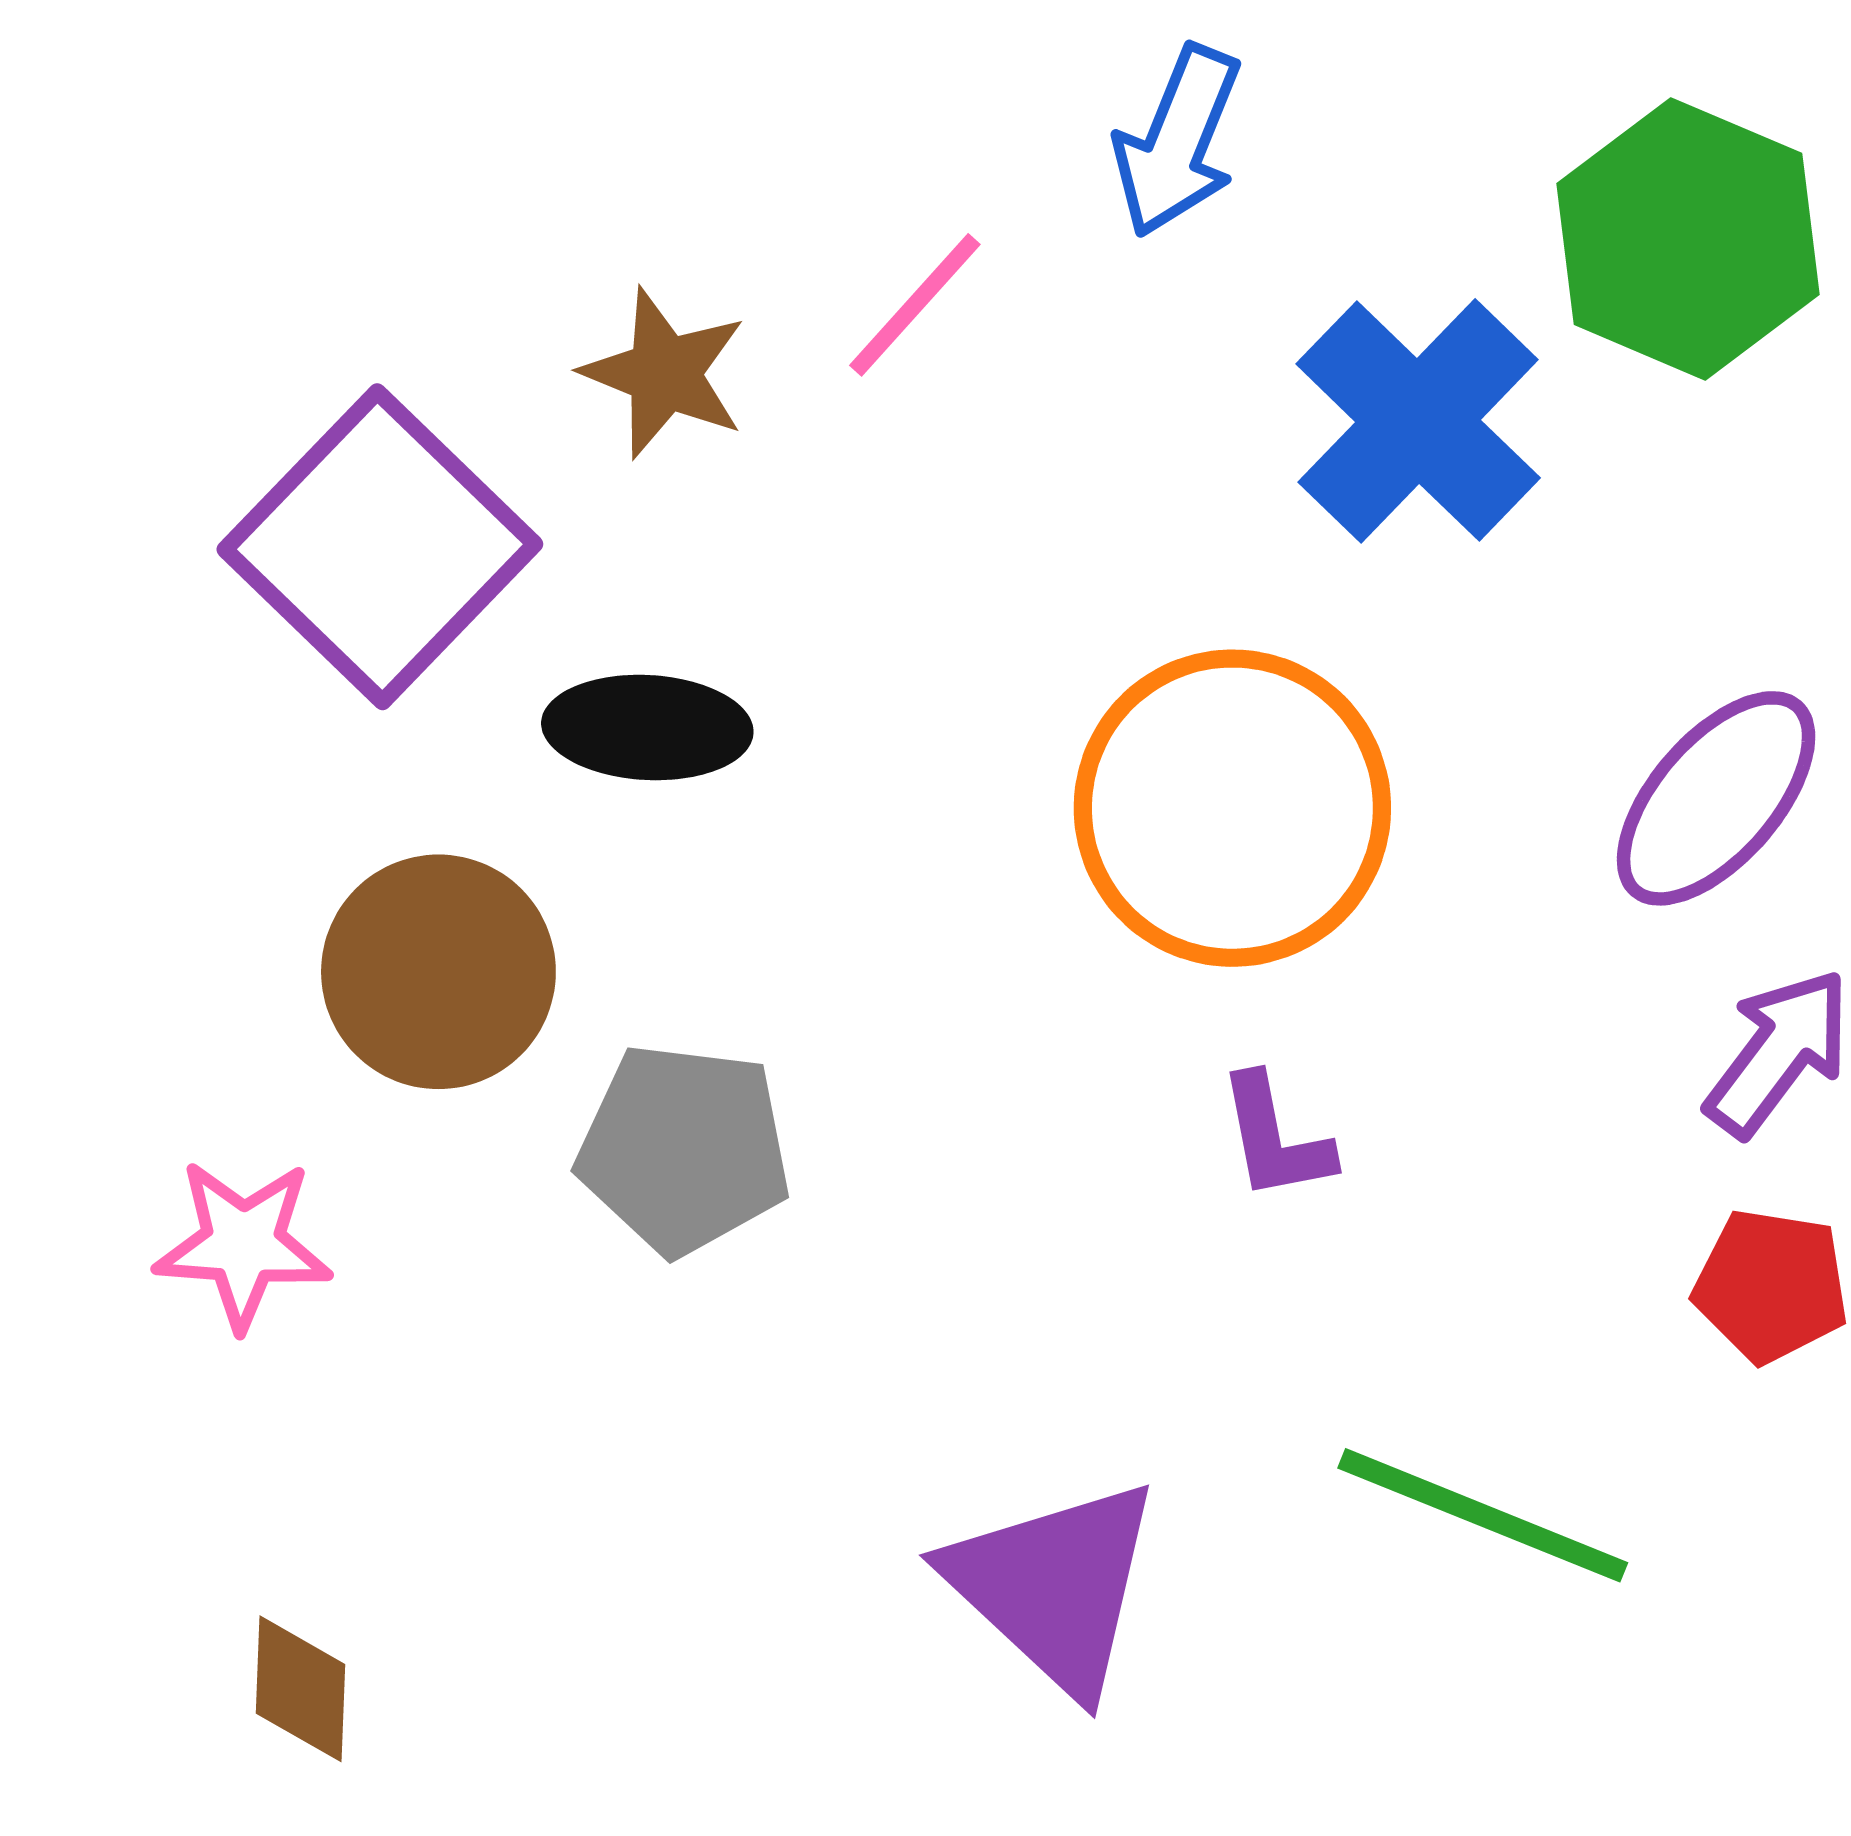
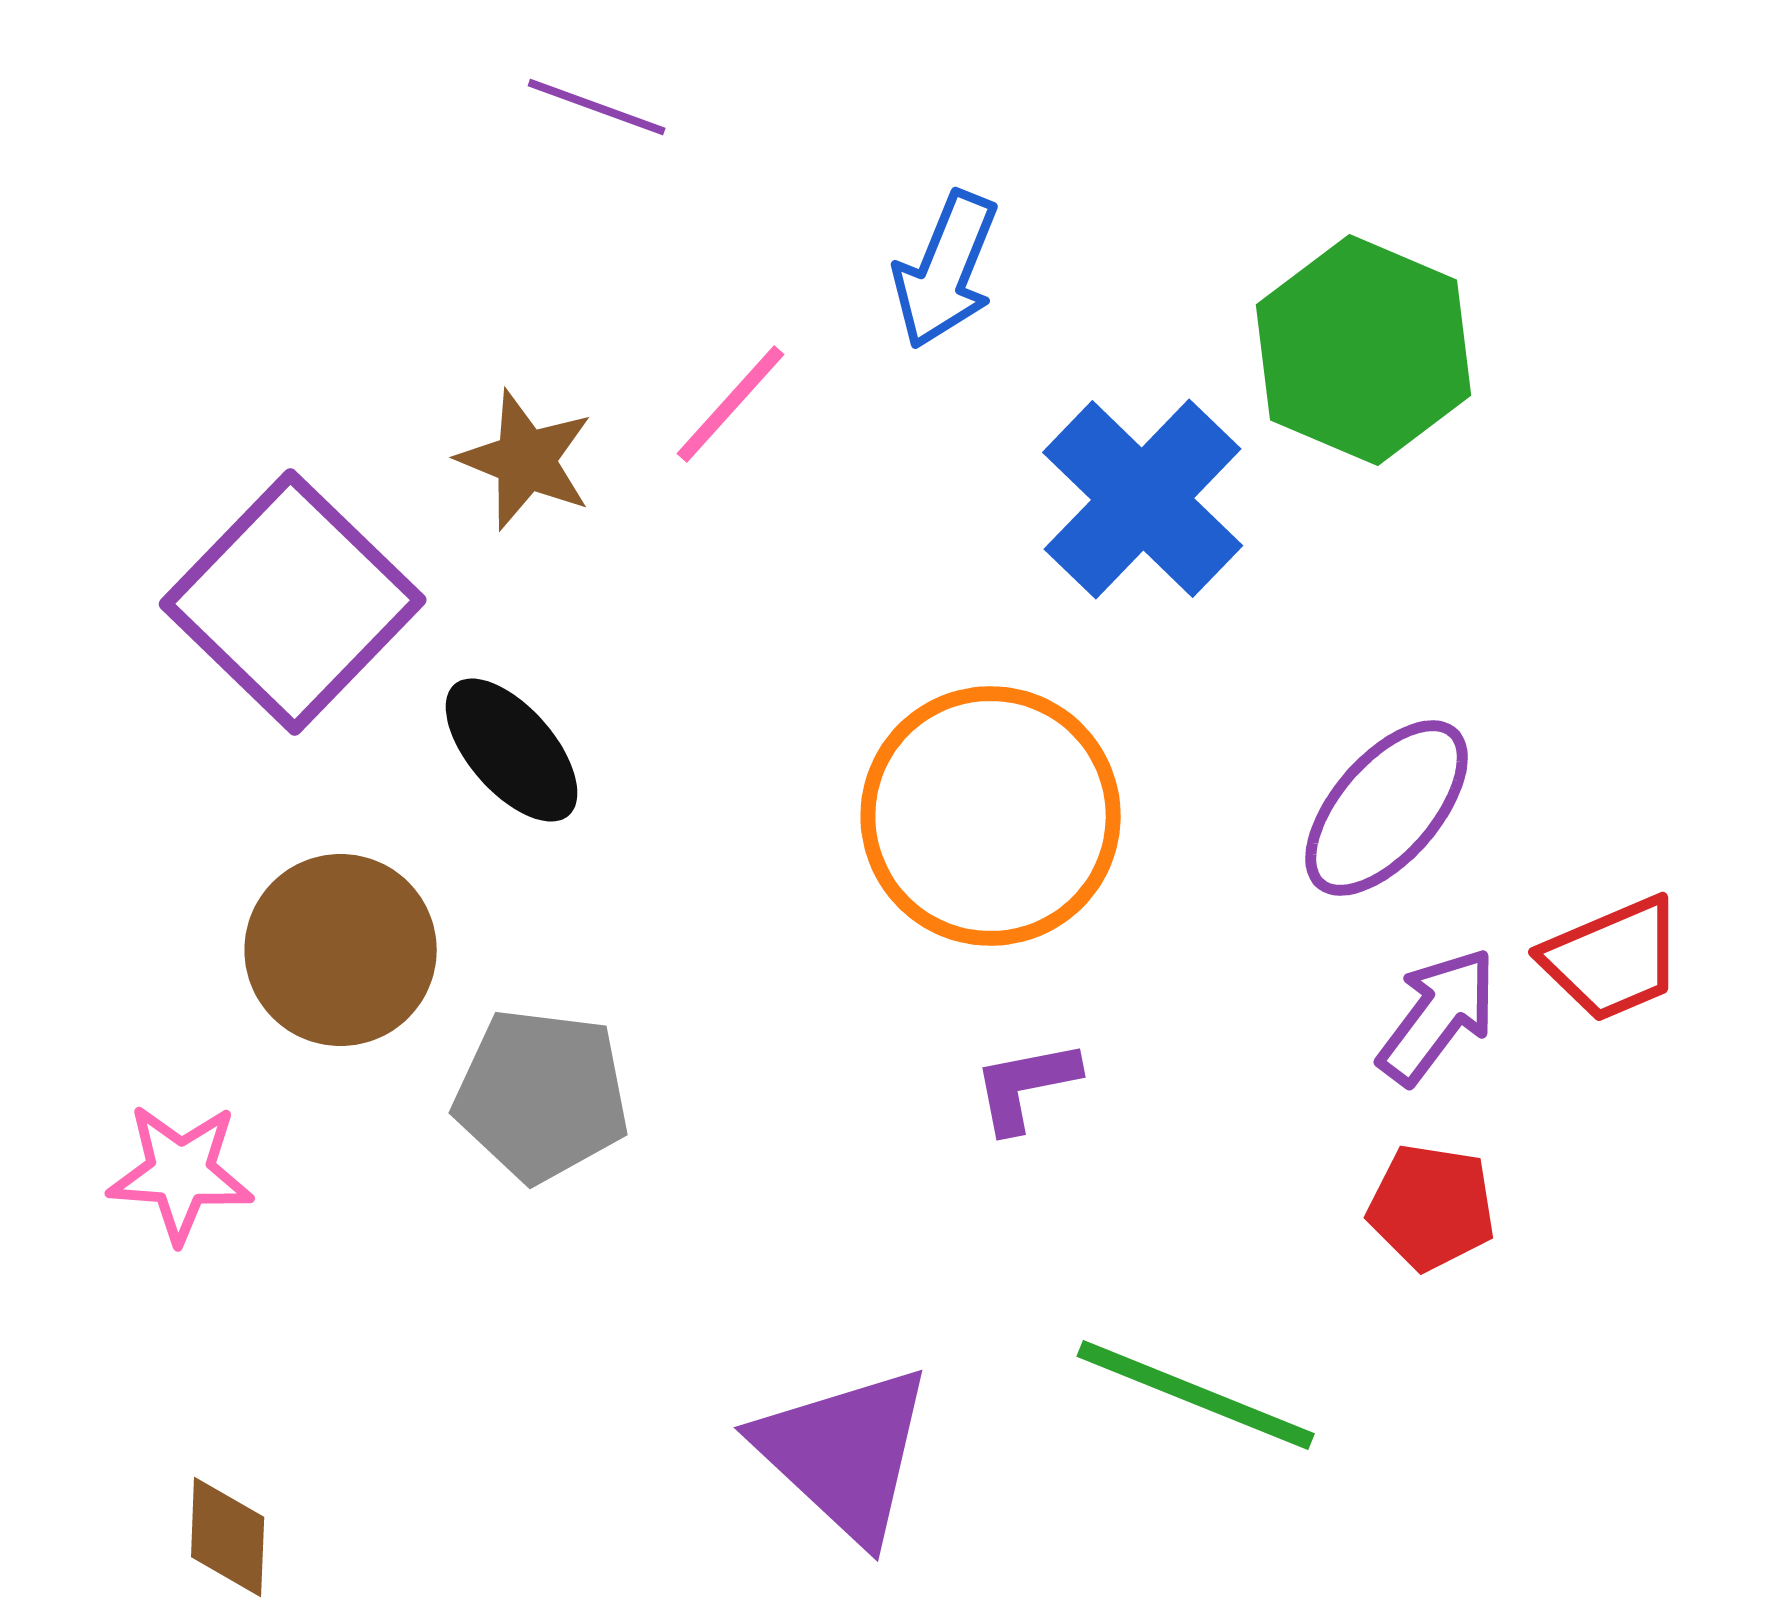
black ellipse: (647, 728) -> (512, 750), turned 46
purple L-shape: (1275, 1138) -> (1026, 1086), turned 90

